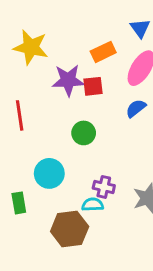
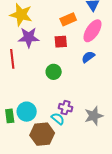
purple star: (68, 80) -> (29, 37), moved
cyan circle: (49, 173) -> (27, 112), moved
cyan semicircle: (93, 205) -> (58, 119), turned 40

